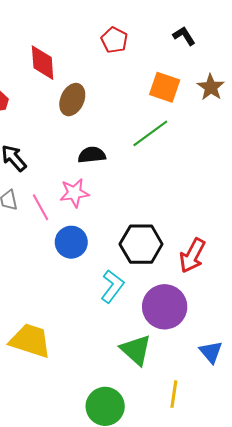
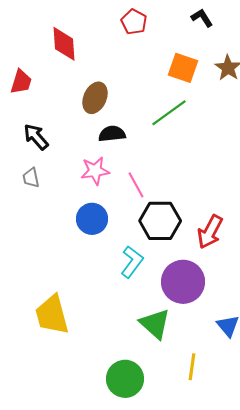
brown ellipse: (72, 100) -> (95, 98), moved
pink line: (40, 207) -> (136, 185), moved
yellow trapezoid: (30, 341) -> (52, 315), turned -123

